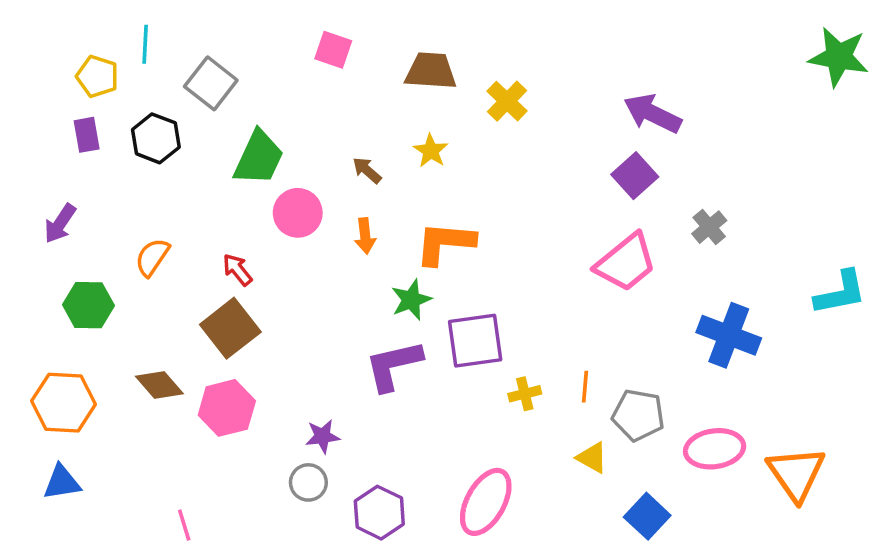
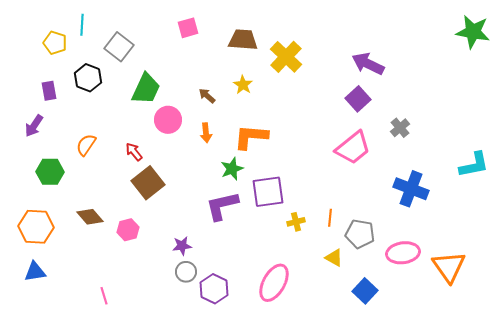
pink square: (333, 50) -> (188, 28), turned -35
yellow cross: (507, 101) -> (286, 57), size x1.4
purple rectangle: (87, 135) -> (49, 91), moved
brown square: (230, 328) -> (148, 183), moved
pink hexagon: (227, 408) -> (128, 230), size x0.7
gray circle: (308, 482) -> (186, 272), moved

